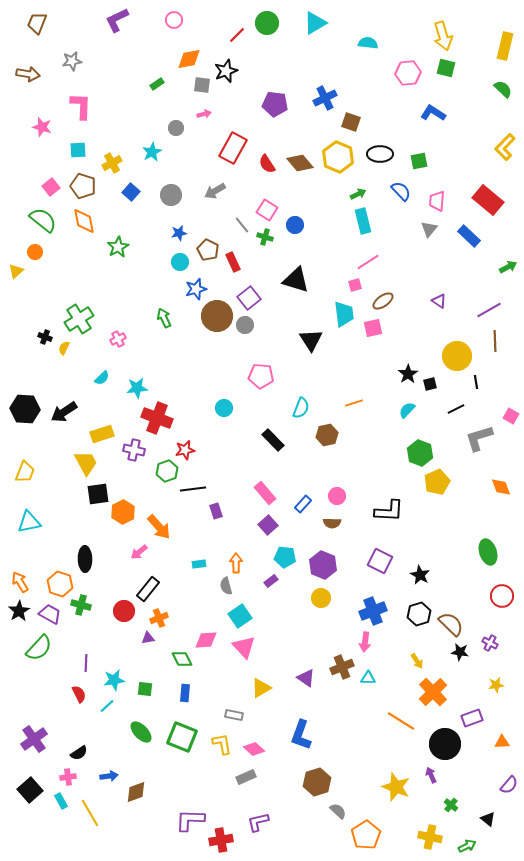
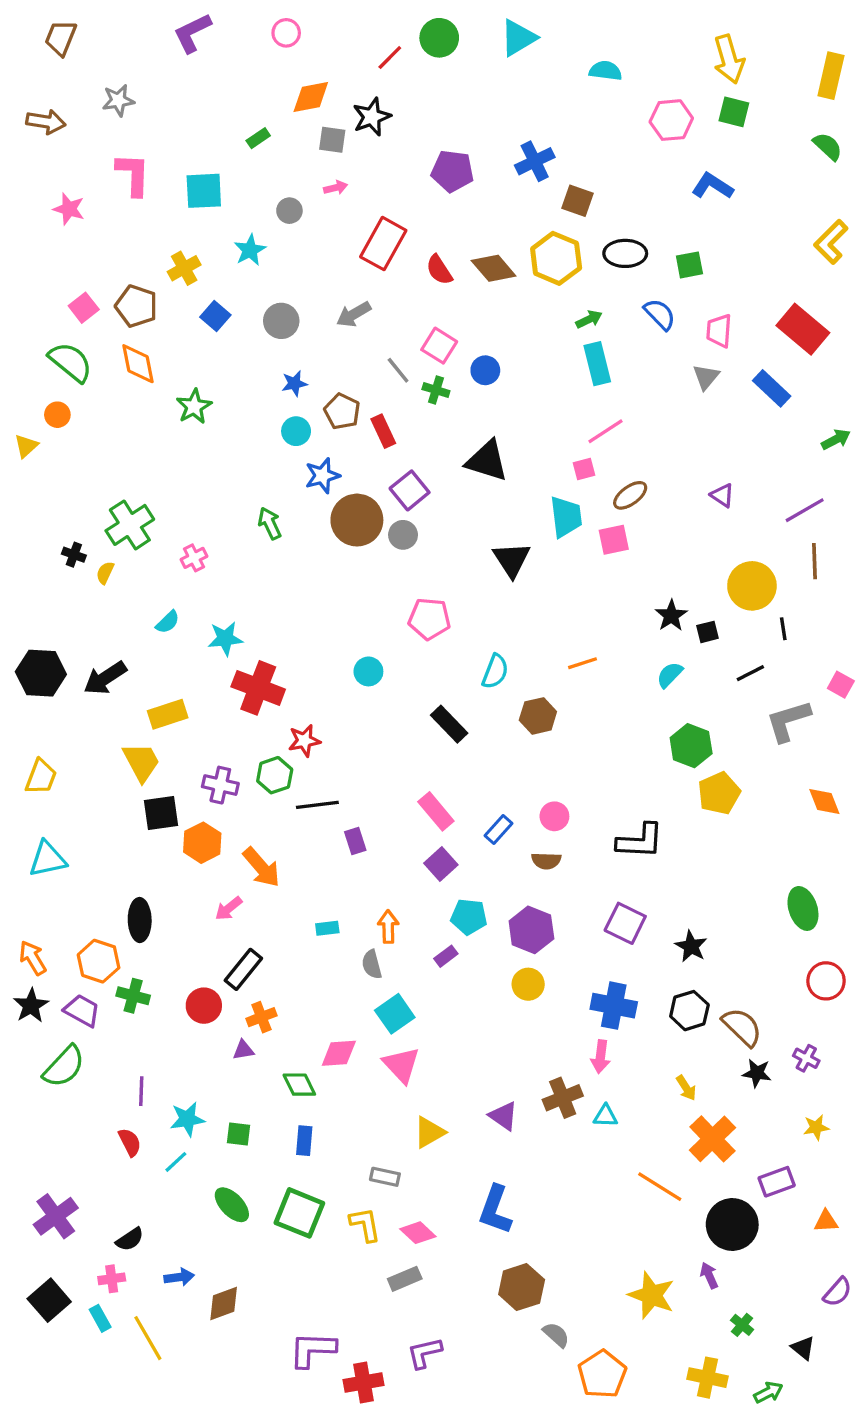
cyan square: (78, 150) -> (204, 191), moved, size x1.4
purple cross: (134, 450) -> (220, 785), moved
blue cross: (373, 611) -> (614, 1006), turned 32

